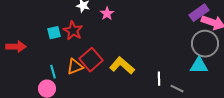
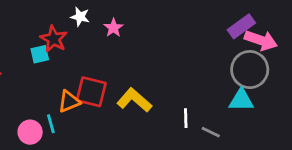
red star: (73, 31) -> (54, 39), moved
red square: (91, 60) -> (91, 92), turned -35
cyan line: (53, 72) -> (51, 124), moved

